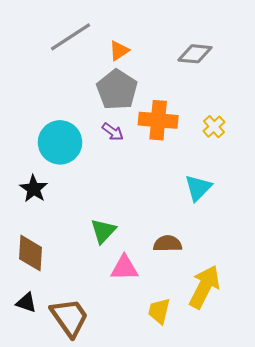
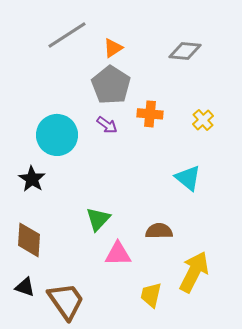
orange cross: (158, 120) -> (150, 114), size x0.7
cyan triangle: (198, 188) -> (188, 178), turned -36

